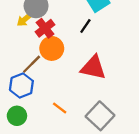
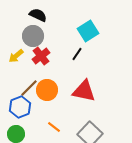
yellow arrow: (25, 19) -> (16, 56), moved
orange circle: (52, 48) -> (47, 90), moved

